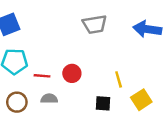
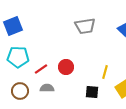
red line: (42, 76) -> (41, 69), turned -40
yellow line: (119, 79) -> (105, 72), turned 32

